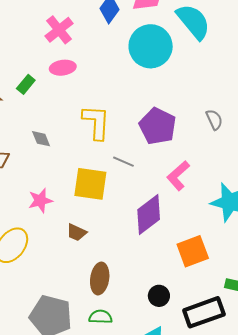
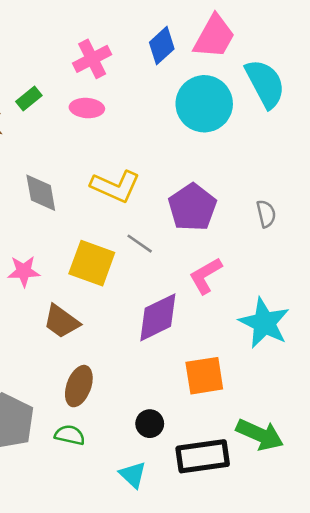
green rectangle: (26, 84) -> (29, 98), moved
yellow L-shape: (96, 122) -> (115, 186), turned 99
gray diamond: (41, 139) -> (41, 193), size x1.5
brown trapezoid: (77, 232) -> (61, 321), size x1.4

